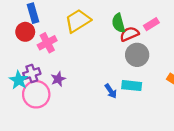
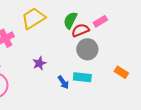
green semicircle: (118, 23) -> (70, 20), turned 42
purple star: (58, 79) -> (39, 63), moved

